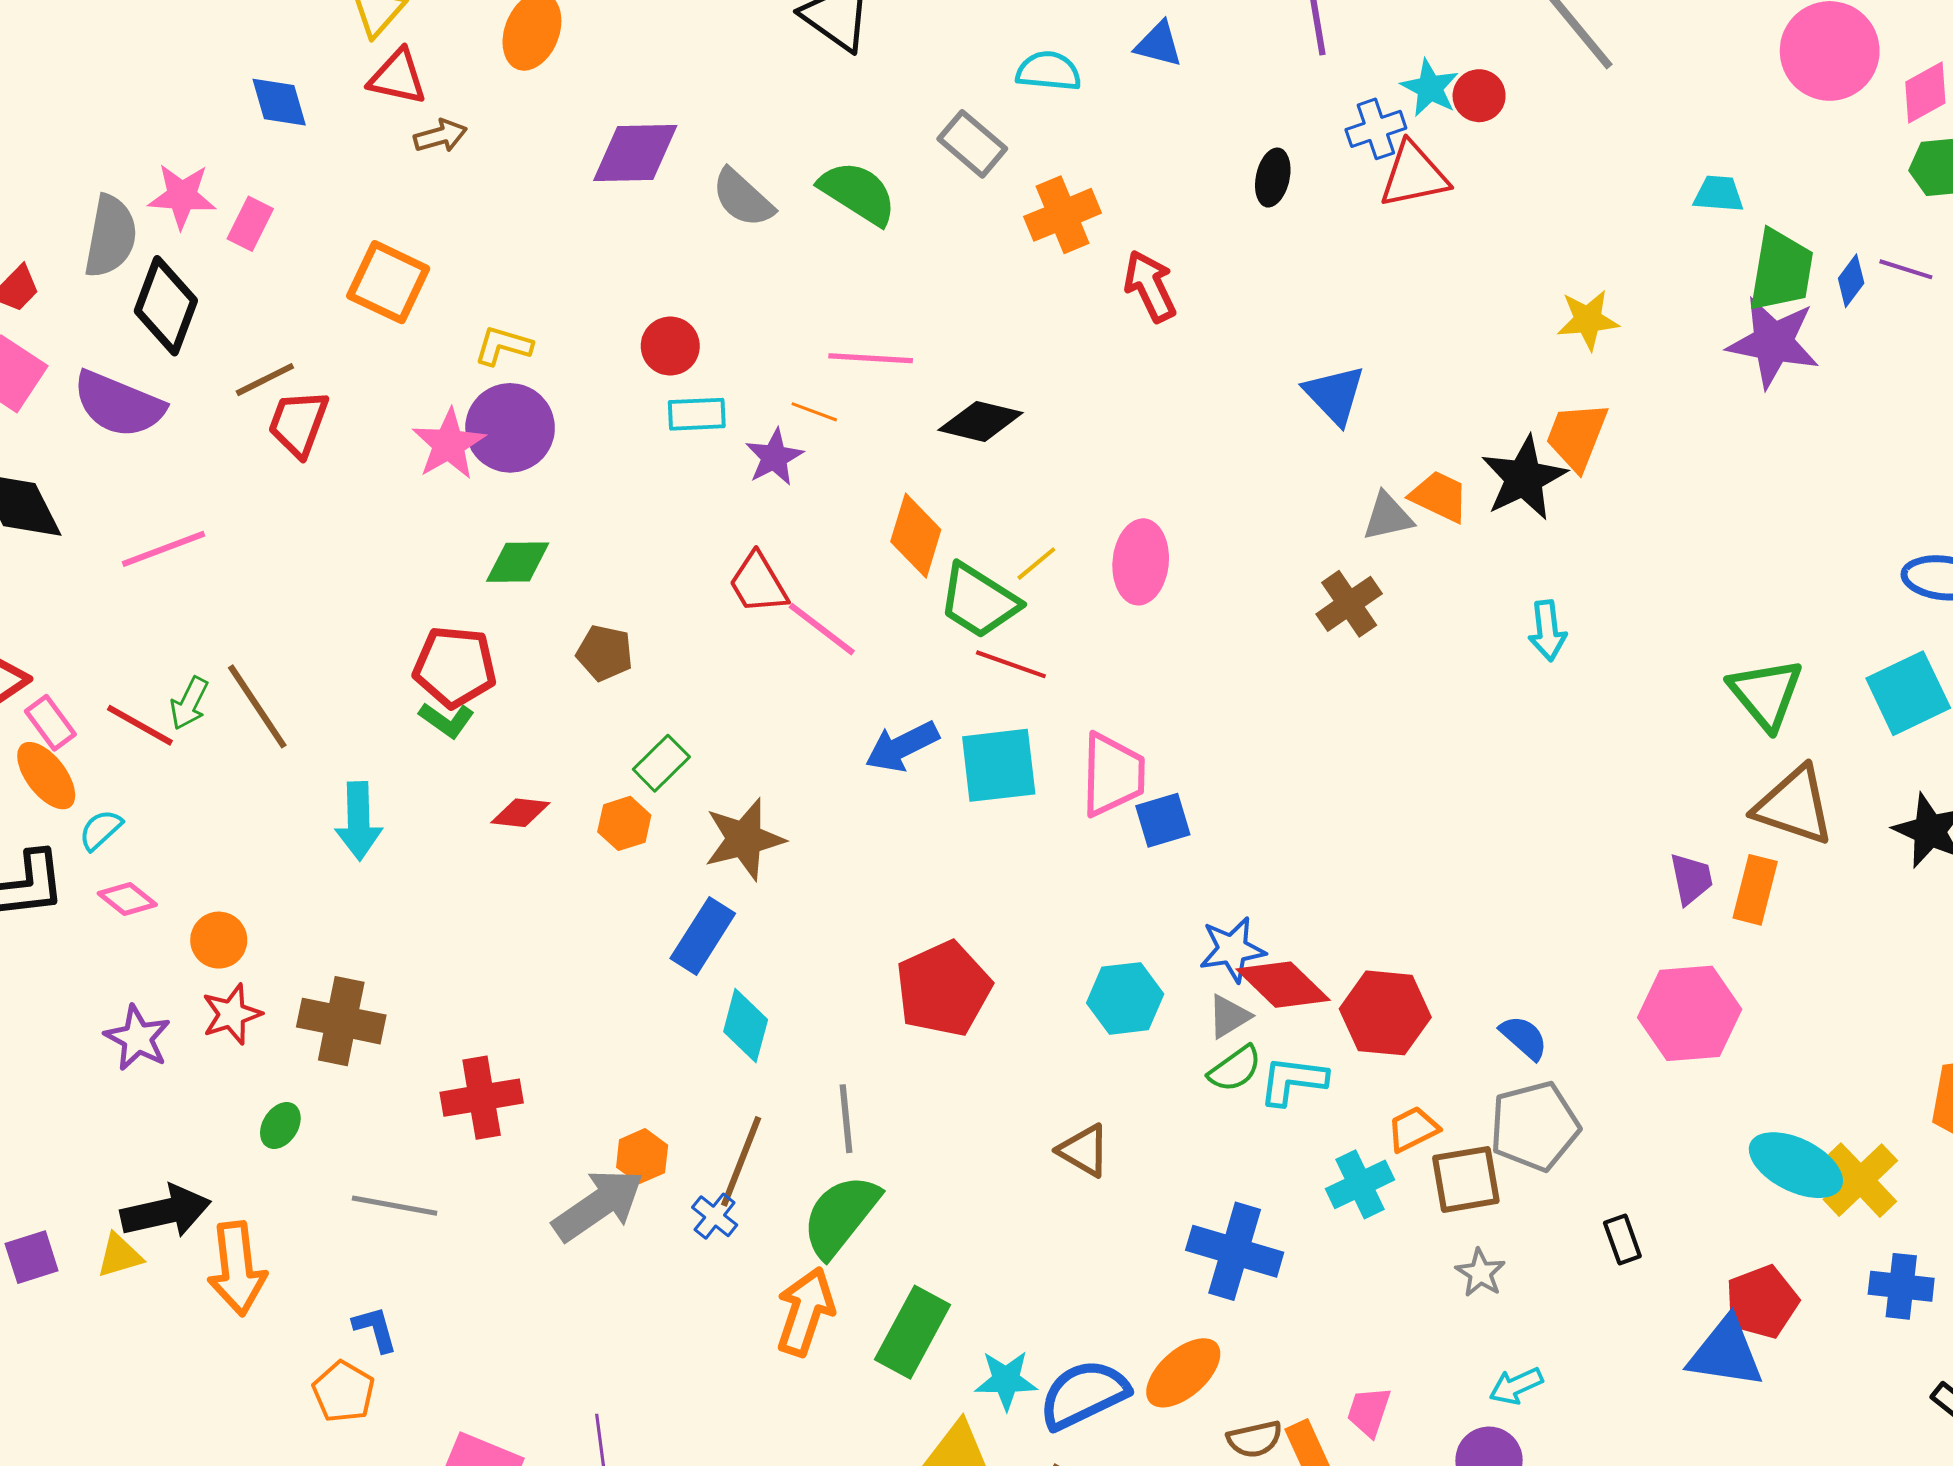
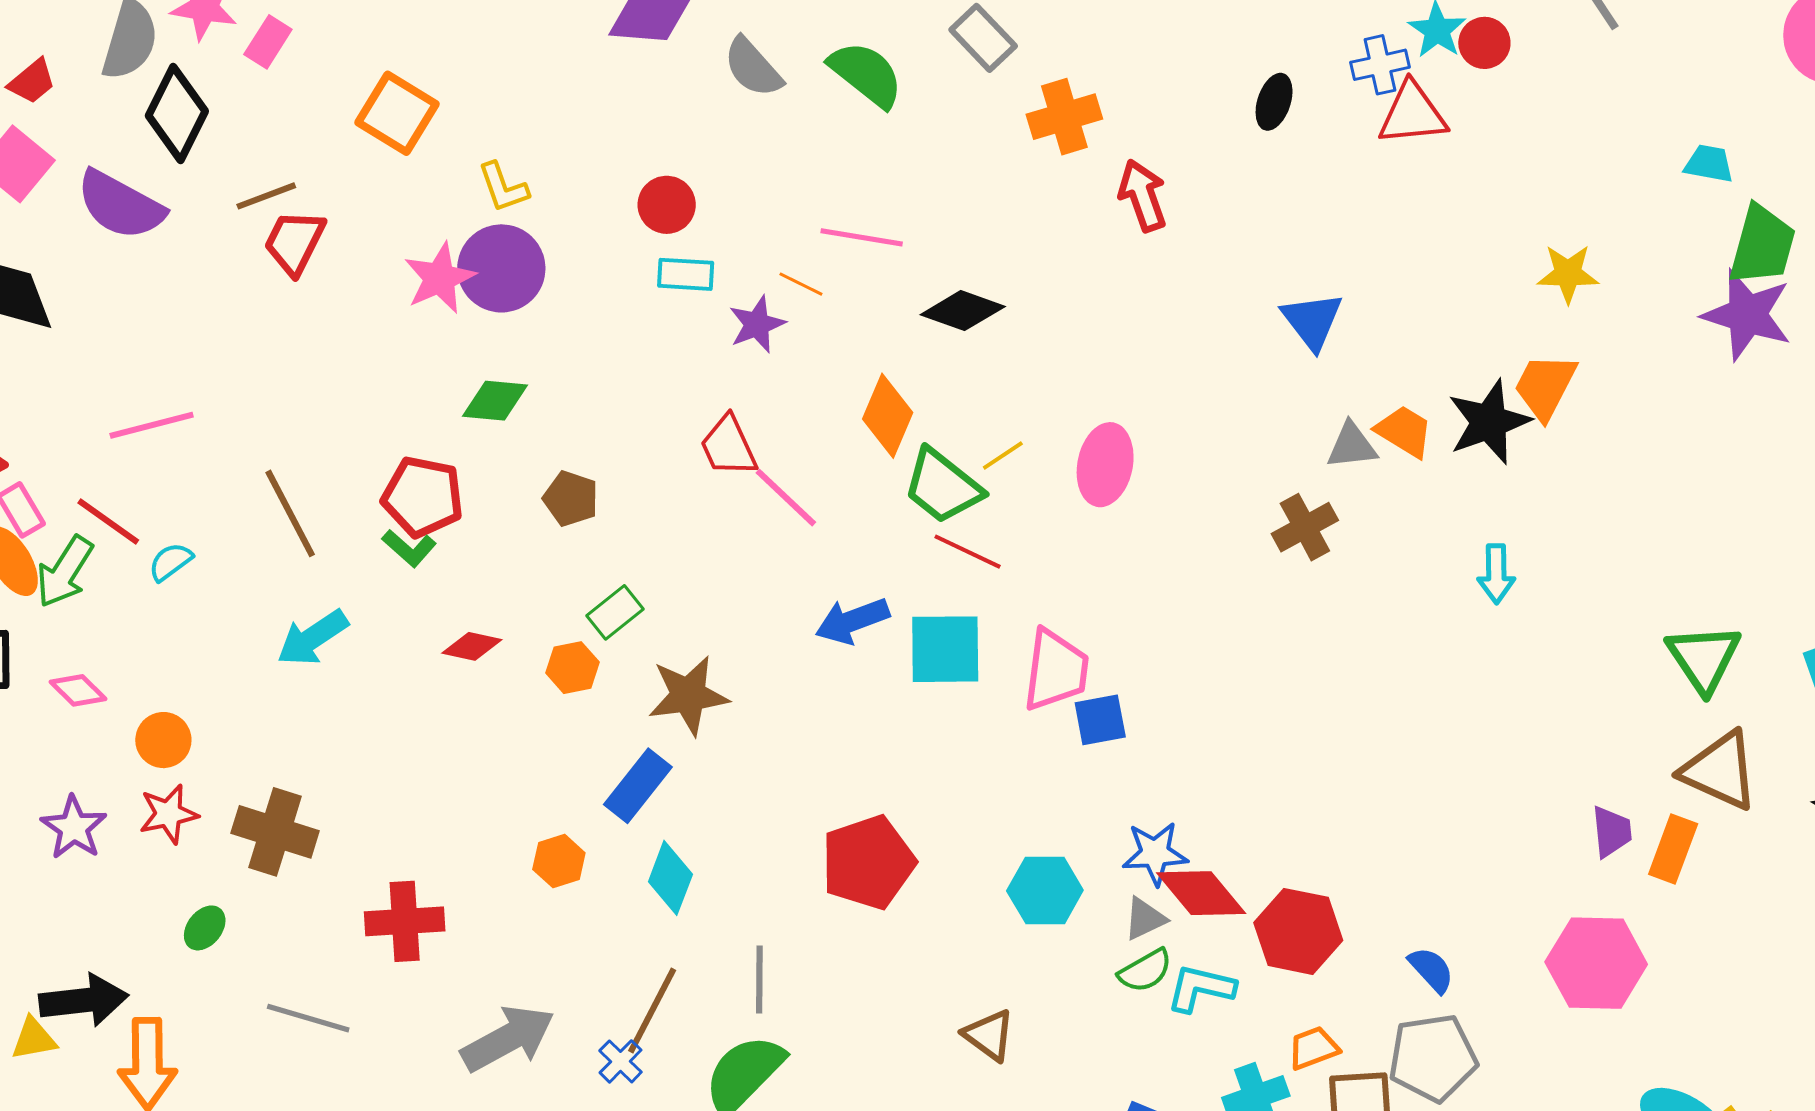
yellow L-shape: (503, 346) -> (503, 187), turned -132
pink line: (163, 549) -> (152, 425), moved
green arrow: (189, 703) -> (65, 572), moved, size x1.4
brown line: (257, 706) -> (290, 513), moved
cyan arrow: (359, 821) -> (313, 638), turned 52
cyan semicircle: (101, 830) -> (170, 562), moved
orange hexagon: (642, 1156) -> (559, 861), moved

